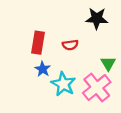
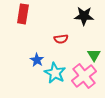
red rectangle: (38, 43) -> (23, 14), moved

